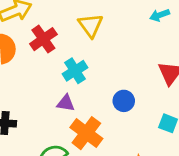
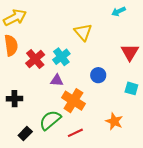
yellow triangle: (91, 25) -> (83, 32), moved
red cross: (43, 39) -> (35, 59), moved

